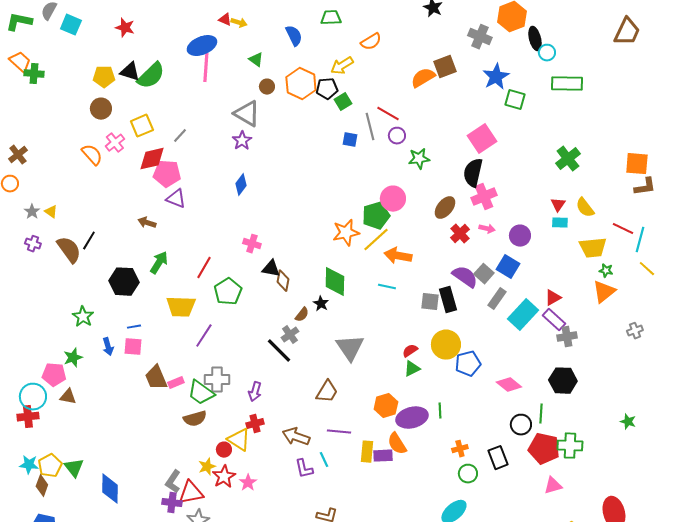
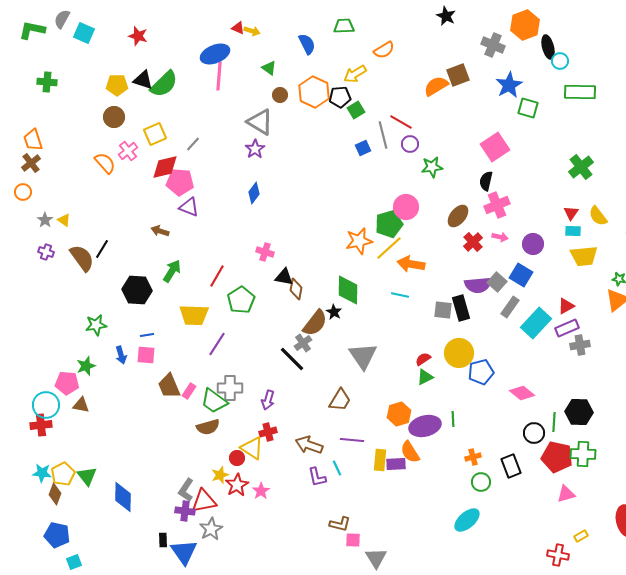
orange trapezoid: (20, 62) -> (33, 140), moved, turned -150
blue square: (350, 140) -> (363, 148), turned -35
black semicircle: (473, 173) -> (486, 181), size x0.7
yellow trapezoid: (593, 248) -> (584, 256), moved
purple semicircle: (465, 277) -> (478, 285), turned 140
brown semicircle: (302, 315) -> (315, 323), size x1.8
green star: (83, 317) -> (96, 325), turned 30
purple rectangle: (554, 320) -> (567, 328), turned -65
black hexagon: (563, 381) -> (579, 412), moved
pink rectangle: (176, 383) -> (189, 391), turned -35

